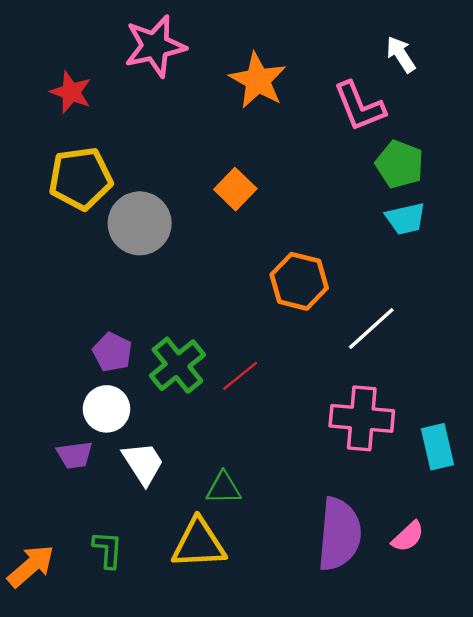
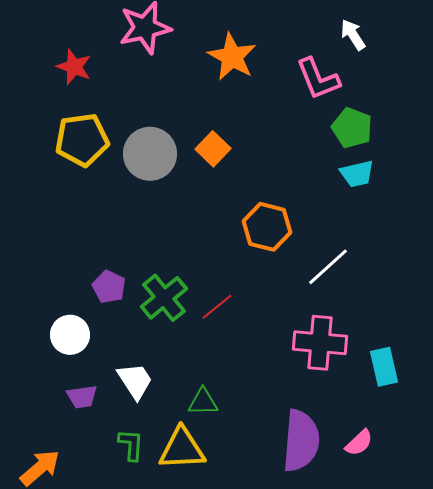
gray circle: (140, 223) -> (150, 154), moved
white circle: (107, 409) -> (70, 335), moved
purple trapezoid: (75, 455) -> (82, 397), moved
green L-shape: (108, 550) -> (131, 445), moved

